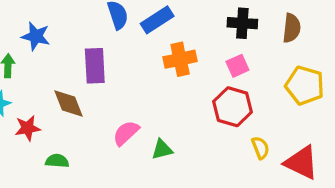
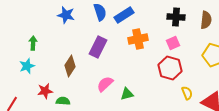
blue star: (36, 36) -> (66, 15), moved
purple rectangle: (95, 66) -> (98, 47), moved, turned 30
brown diamond: (69, 103) -> (70, 66), turned 55
red star: (28, 128) -> (45, 91), moved

